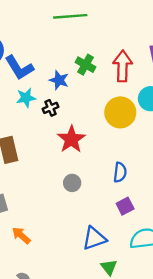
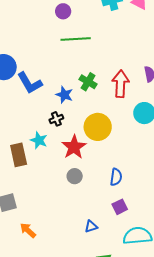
cyan star: (26, 98) -> (39, 140), moved, turned 30
yellow circle: (120, 112) -> (98, 127), moved
gray circle: (72, 183) -> (75, 176), moved
blue triangle: (94, 238) -> (91, 226), moved, size x0.6

